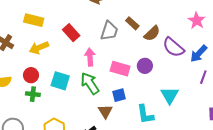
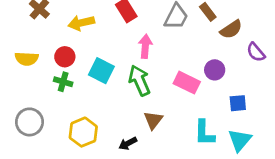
purple semicircle: (173, 47) -> (256, 52), size x0.7
pink rectangle: (120, 69) -> (187, 83), moved
blue square: (119, 95) -> (238, 103), moved
cyan triangle: (170, 95) -> (240, 140), moved

